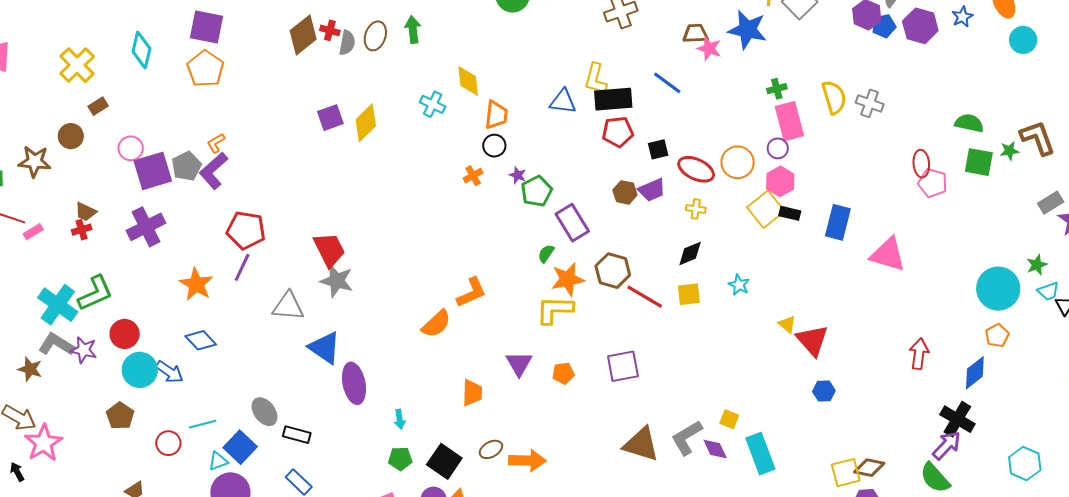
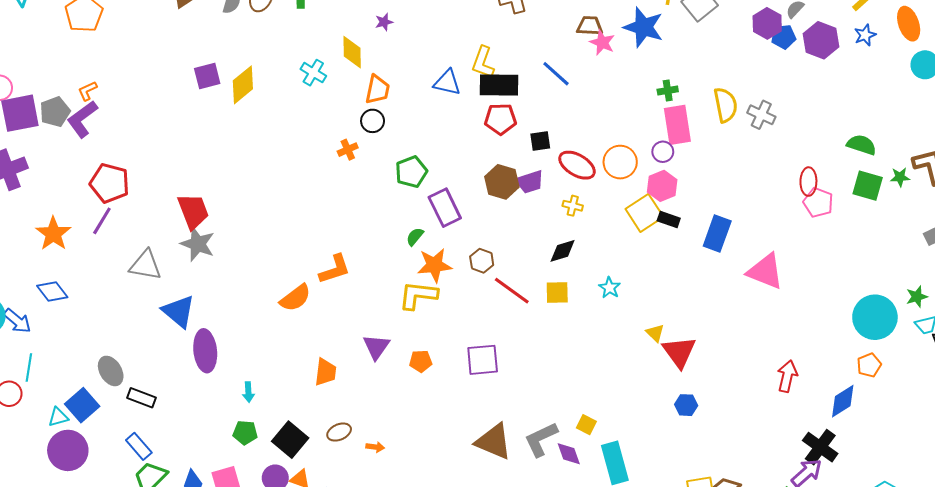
purple star: (518, 175) -> (384, 22), moved, turned 30
brown hexagon: (625, 192) -> (502, 182), size x1.4
brown hexagon: (613, 271) -> (482, 261), size x0.7
cyan line: (203, 424) -> (29, 368), moved, turned -72
orange arrow: (527, 461) -> (375, 447), size x0.5

